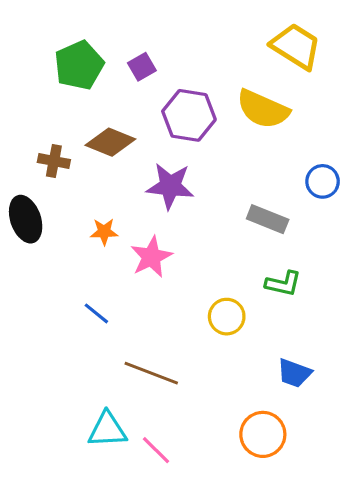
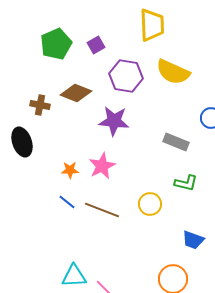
yellow trapezoid: (296, 46) -> (152, 25), moved, turned 56
orange star: (104, 232) -> (70, 170), moved
brown line: (151, 373) -> (102, 210), moved

